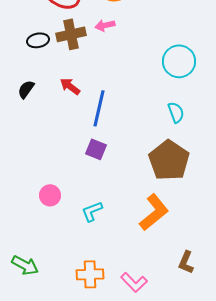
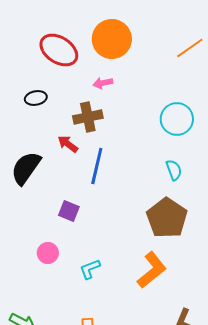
brown cross: (71, 34) -> (88, 117), moved
black semicircle: (26, 89) -> (26, 168), moved, size x1.8
purple square: (96, 149) -> (69, 211), moved

